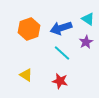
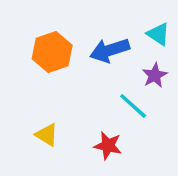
cyan line: (62, 53) -> (133, 106), moved

